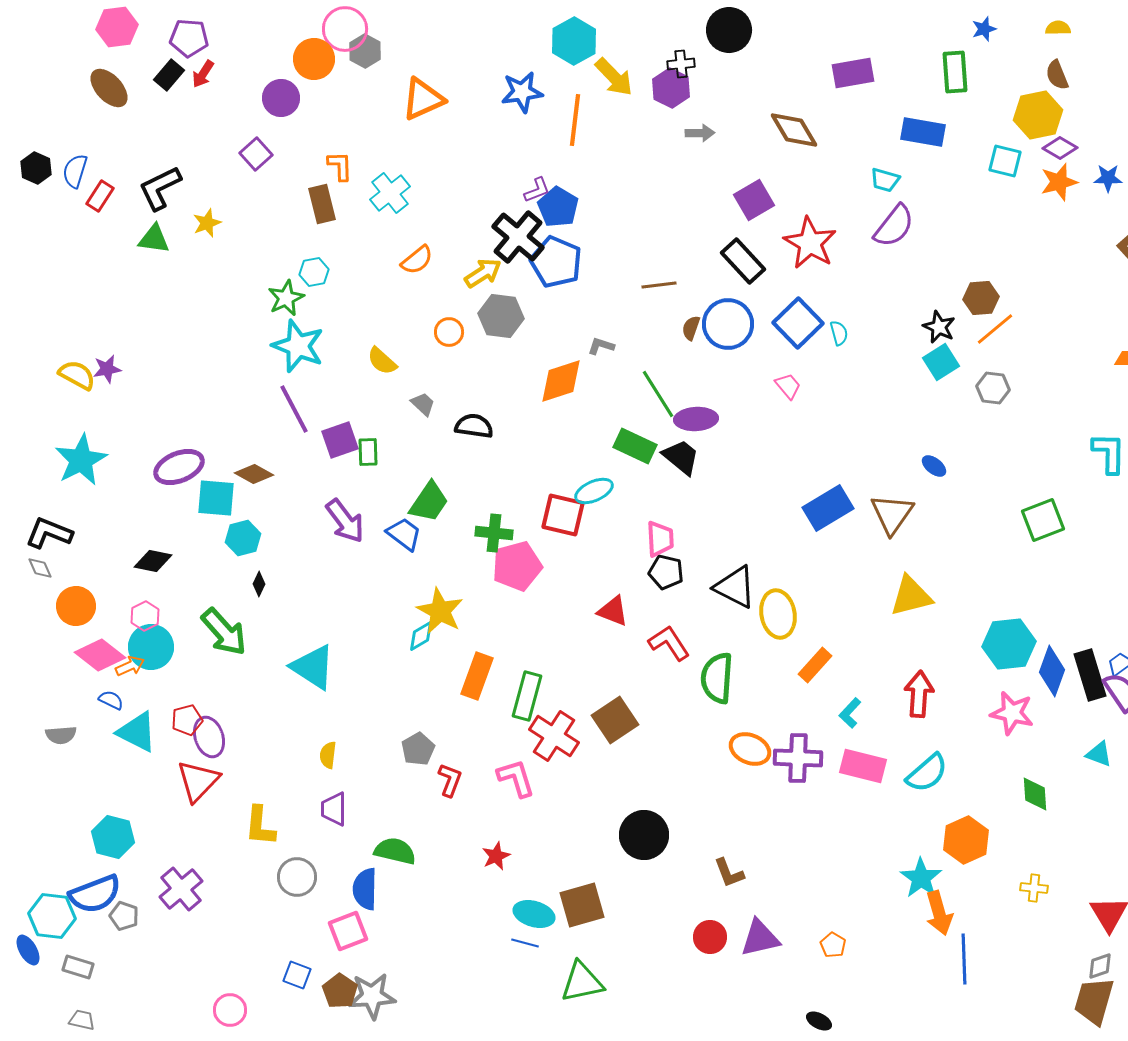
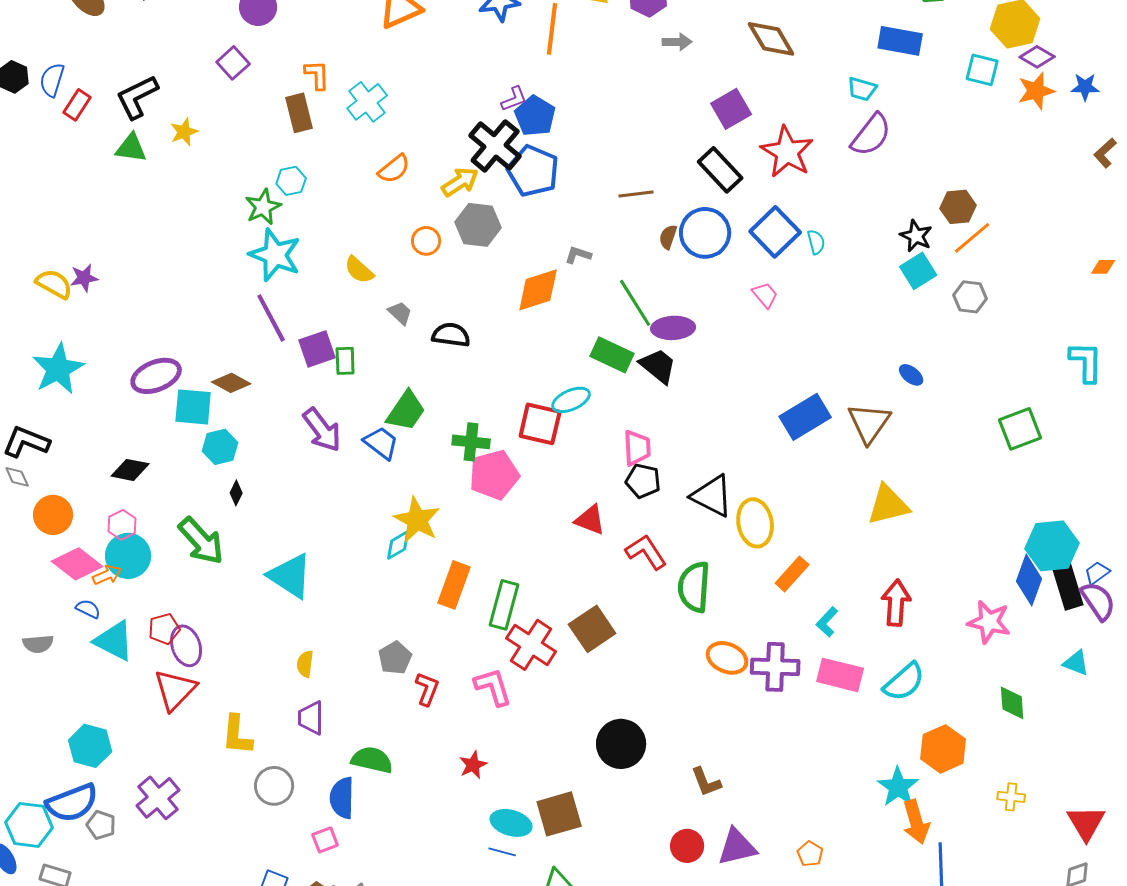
cyan hexagon: (1009, 644) -> (1052, 546), moved
pink square: (348, 931) -> (325, 840), size x0.7

